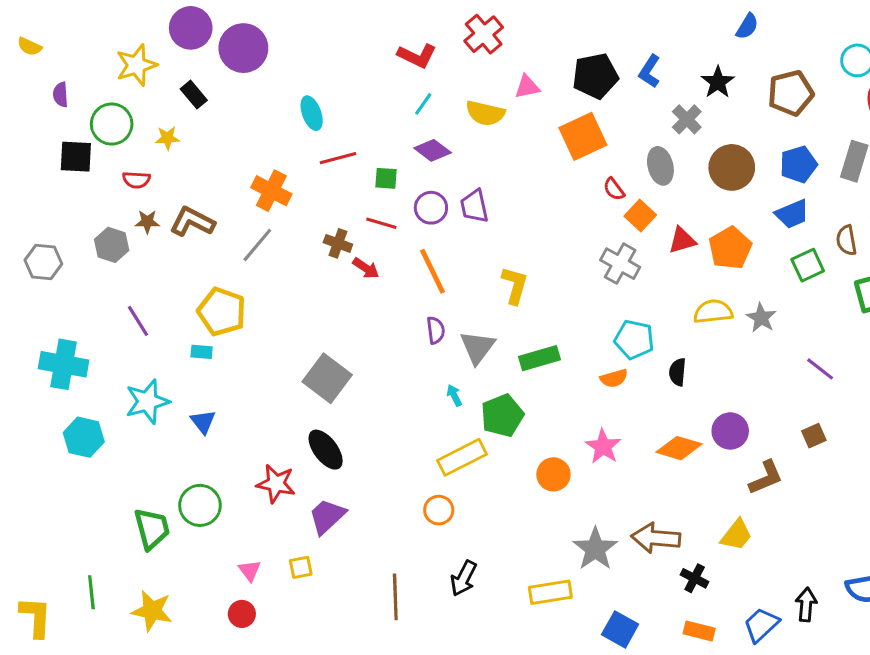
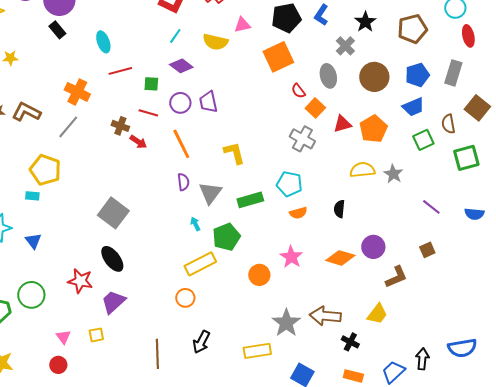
black rectangle: (194, 95) -> (57, 30), moved
yellow L-shape: (515, 285) -> (234, 153), turned -30
cyan pentagon: (634, 340) -> (289, 184), moved

